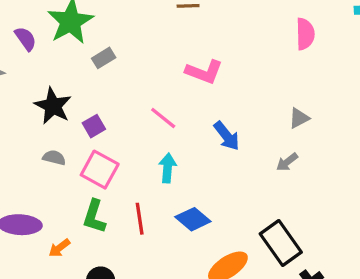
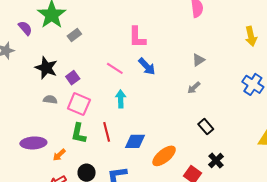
pink L-shape: (204, 72) -> (137, 37), turned 75
blue arrow: (227, 136) -> (147, 66), moved
blue diamond: (193, 219) -> (135, 141), moved, turned -35
black rectangle: (281, 243) -> (206, 127), moved, size x0.6

